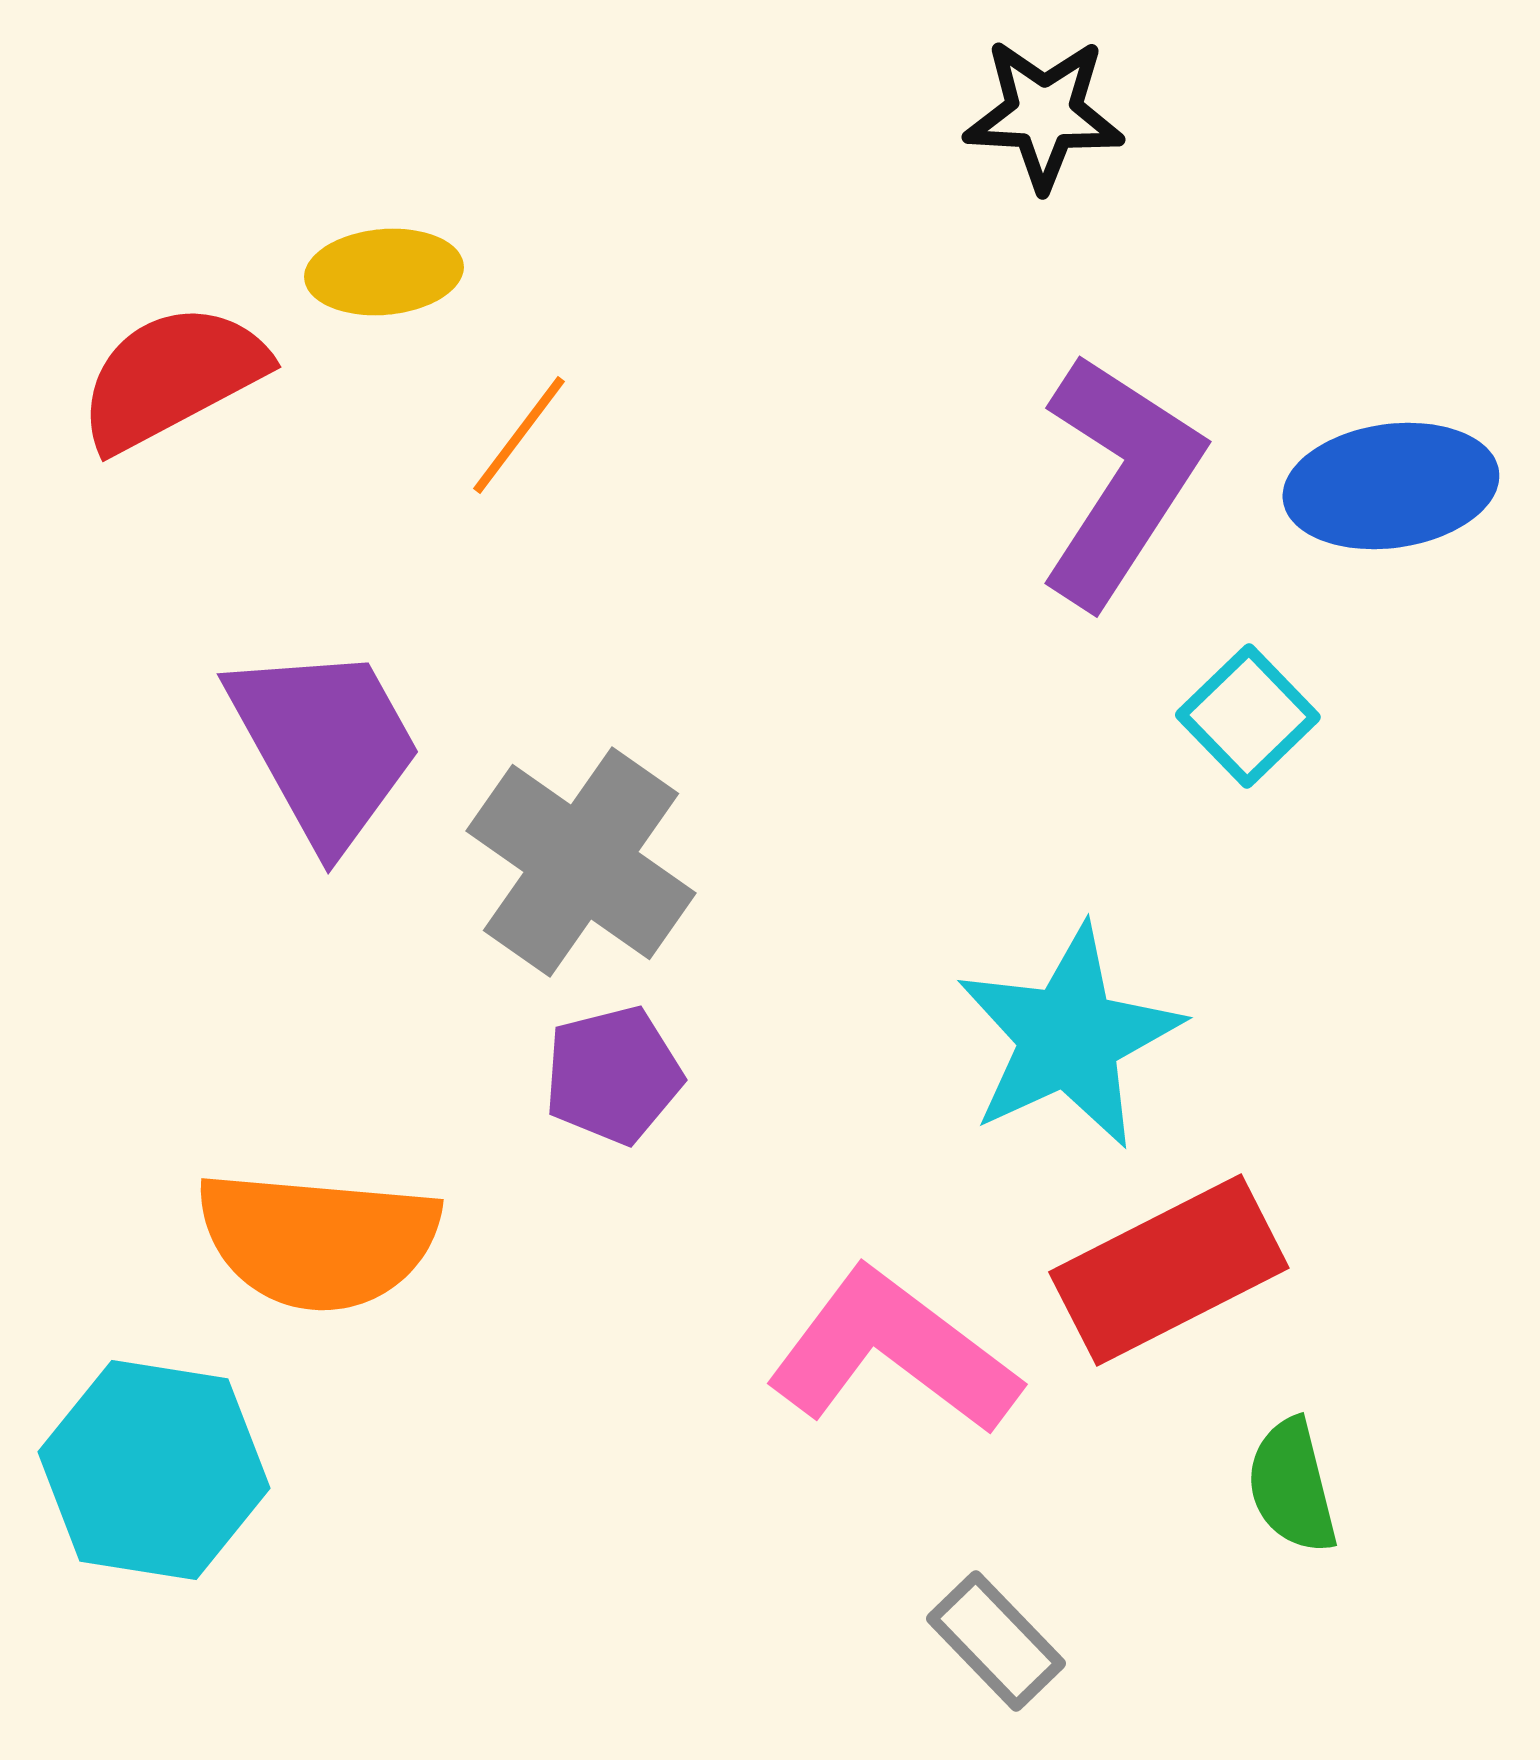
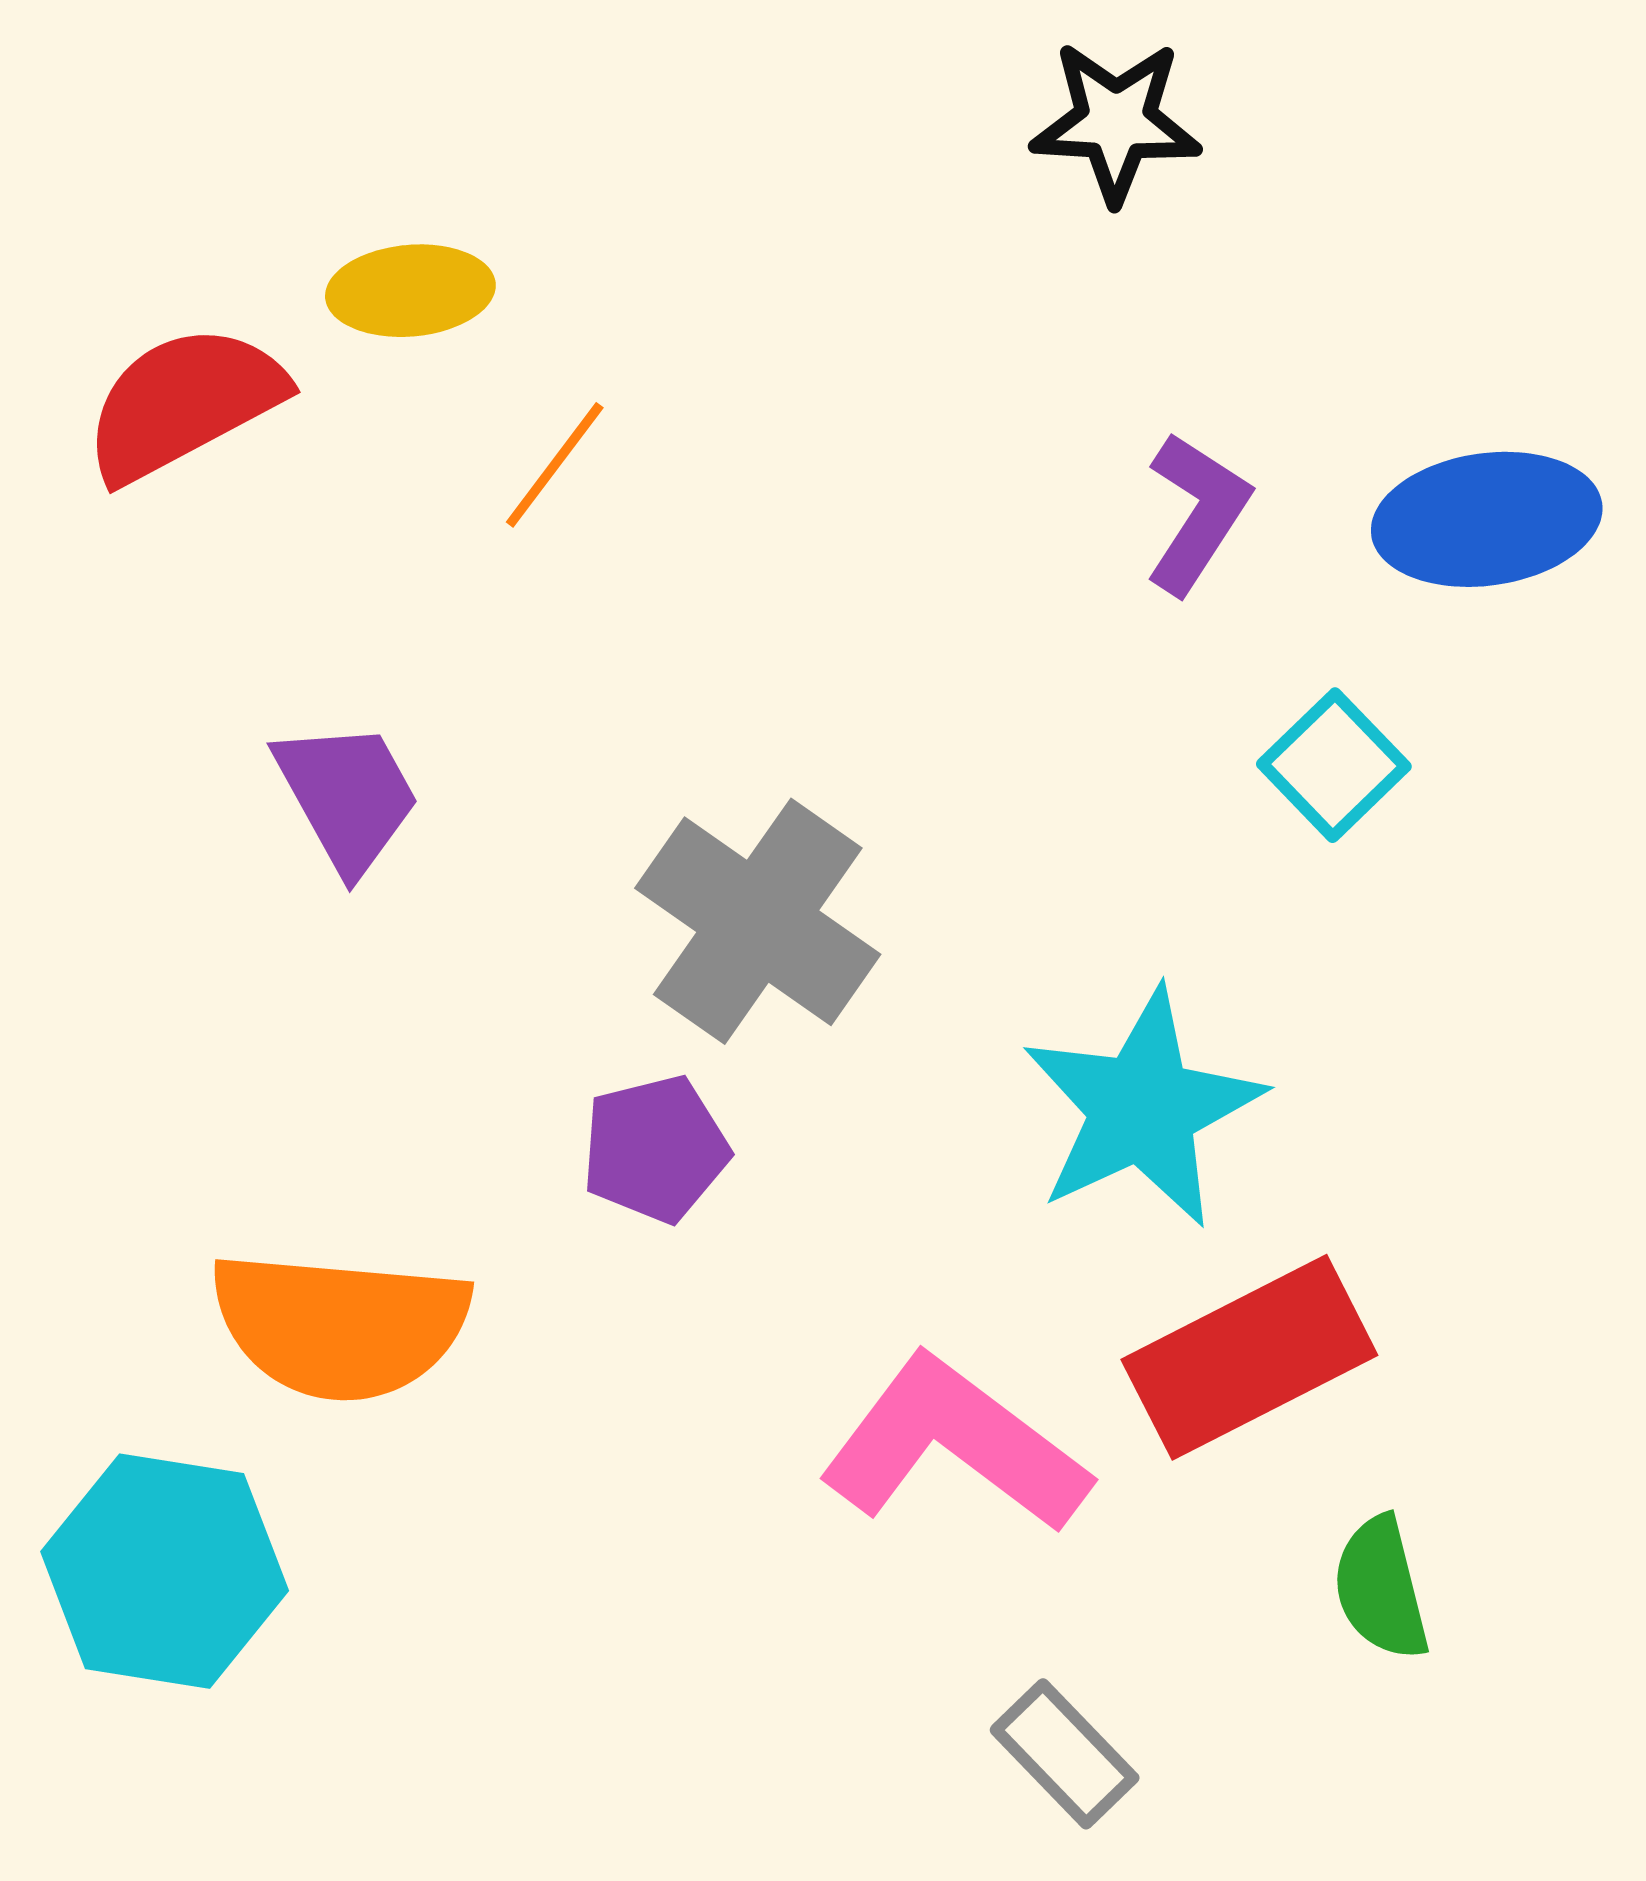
purple L-shape: (1120, 480) -> (1197, 513), size x0.6
purple trapezoid: (325, 745) -> (347, 796), size x0.7
gray cross: (581, 862) -> (758, 921), moved

